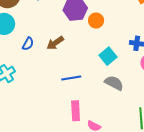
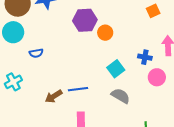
brown arrow: (55, 43) -> (54, 96), moved
blue semicircle: (28, 44) -> (36, 53), turned 48

